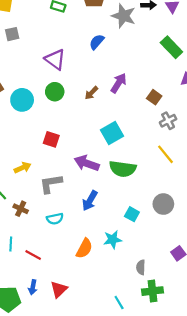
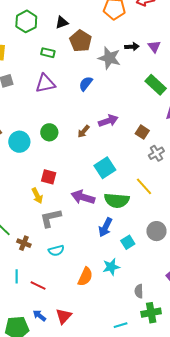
purple triangle: (55, 59) -> (45, 83), moved, turned -45
purple arrow: (119, 83) -> (108, 121), turned 42
yellow line: (166, 154) -> (144, 186), moved
yellow arrow: (22, 168) -> (37, 196), moved, turned 91
blue arrow: (90, 201) -> (105, 227), moved
cyan square: (132, 214) -> (128, 242), turned 32
blue arrow: (33, 287) -> (39, 316), turned 120
cyan line: (119, 303) -> (121, 325), turned -72

